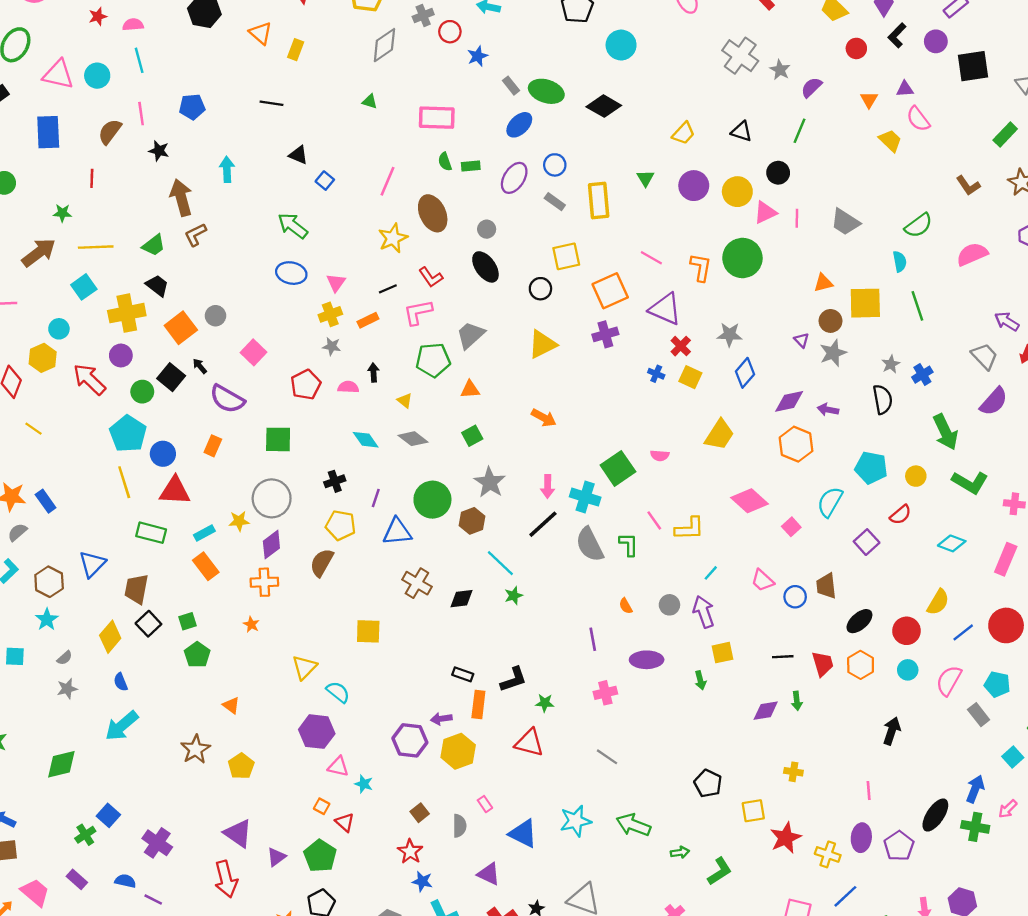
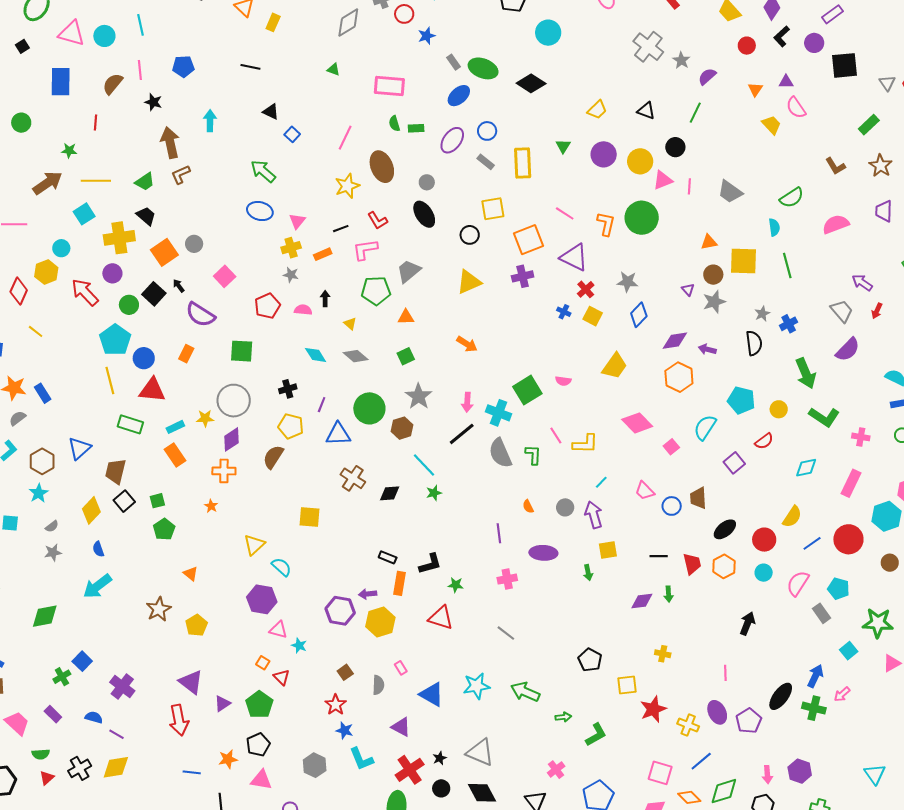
cyan diamond: (952, 543) -> (806, 468), turned -35
purple ellipse: (861, 838) -> (717, 712), turned -35

